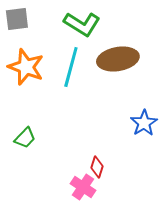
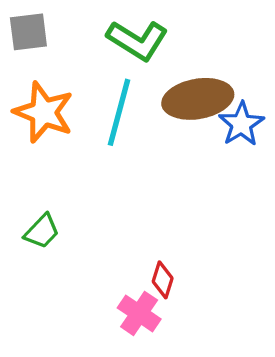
blue star: (144, 123) -> (241, 124), moved

